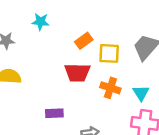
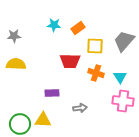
cyan star: (40, 22) -> (54, 25), moved
orange rectangle: (84, 41) -> (78, 28), moved

